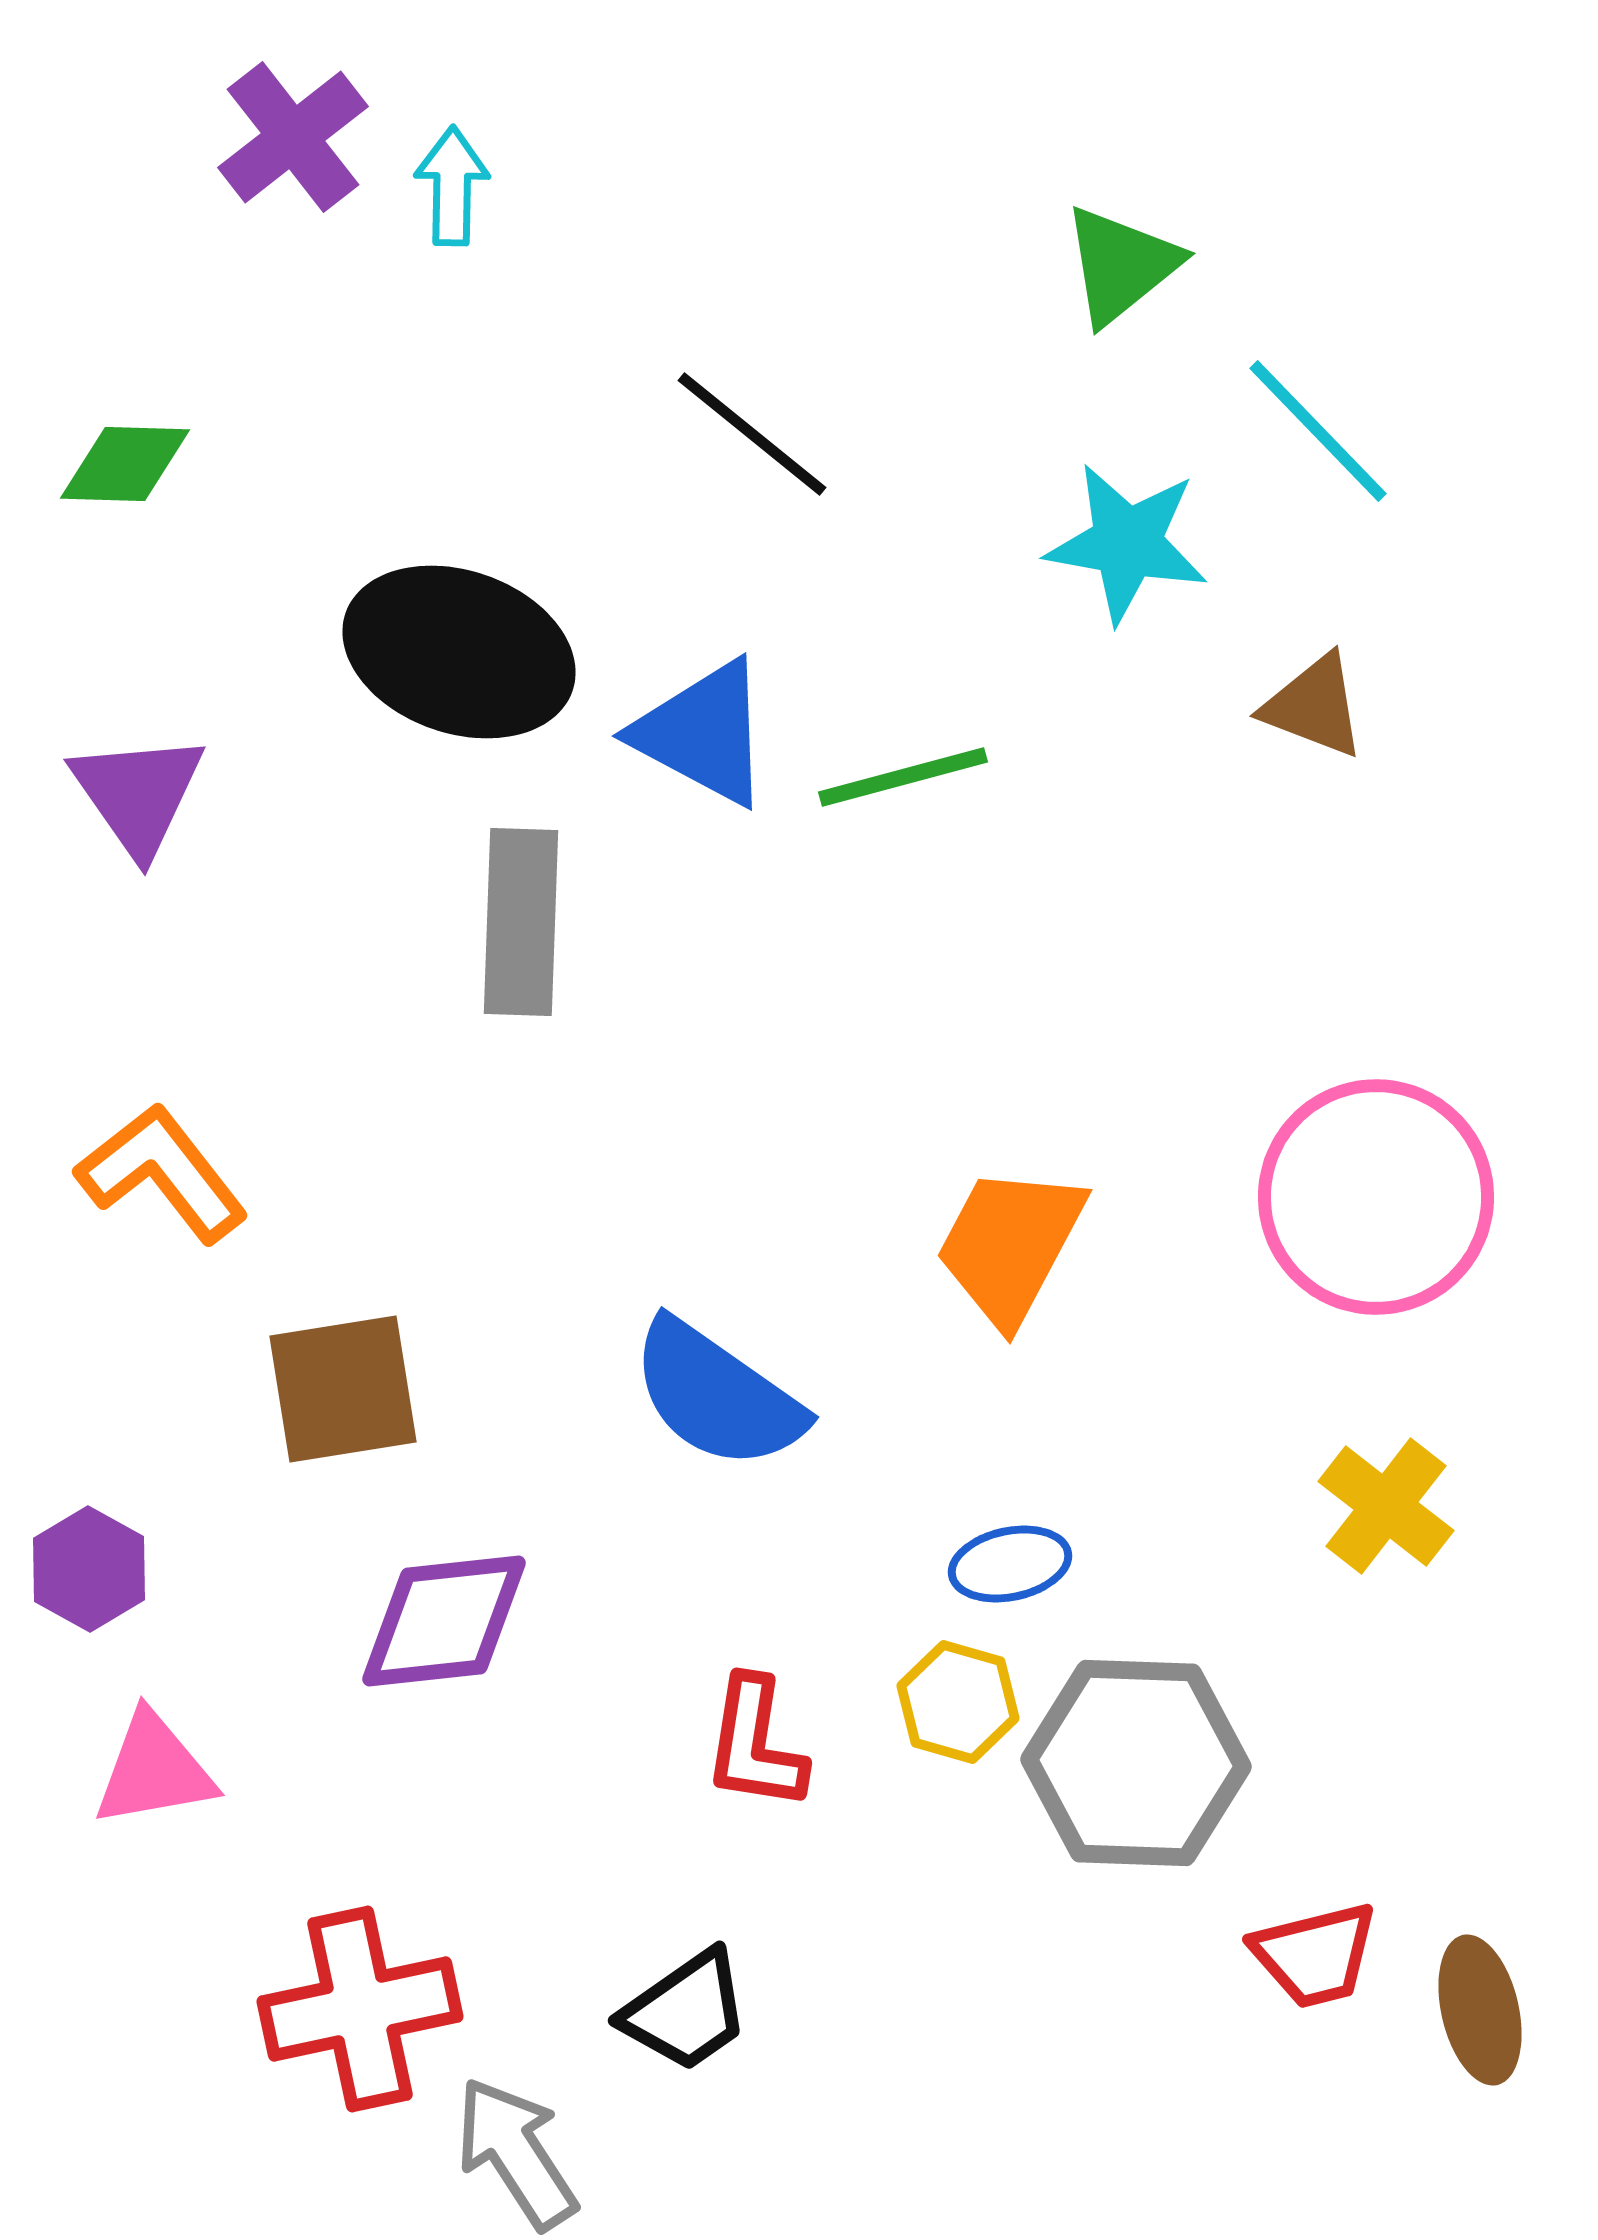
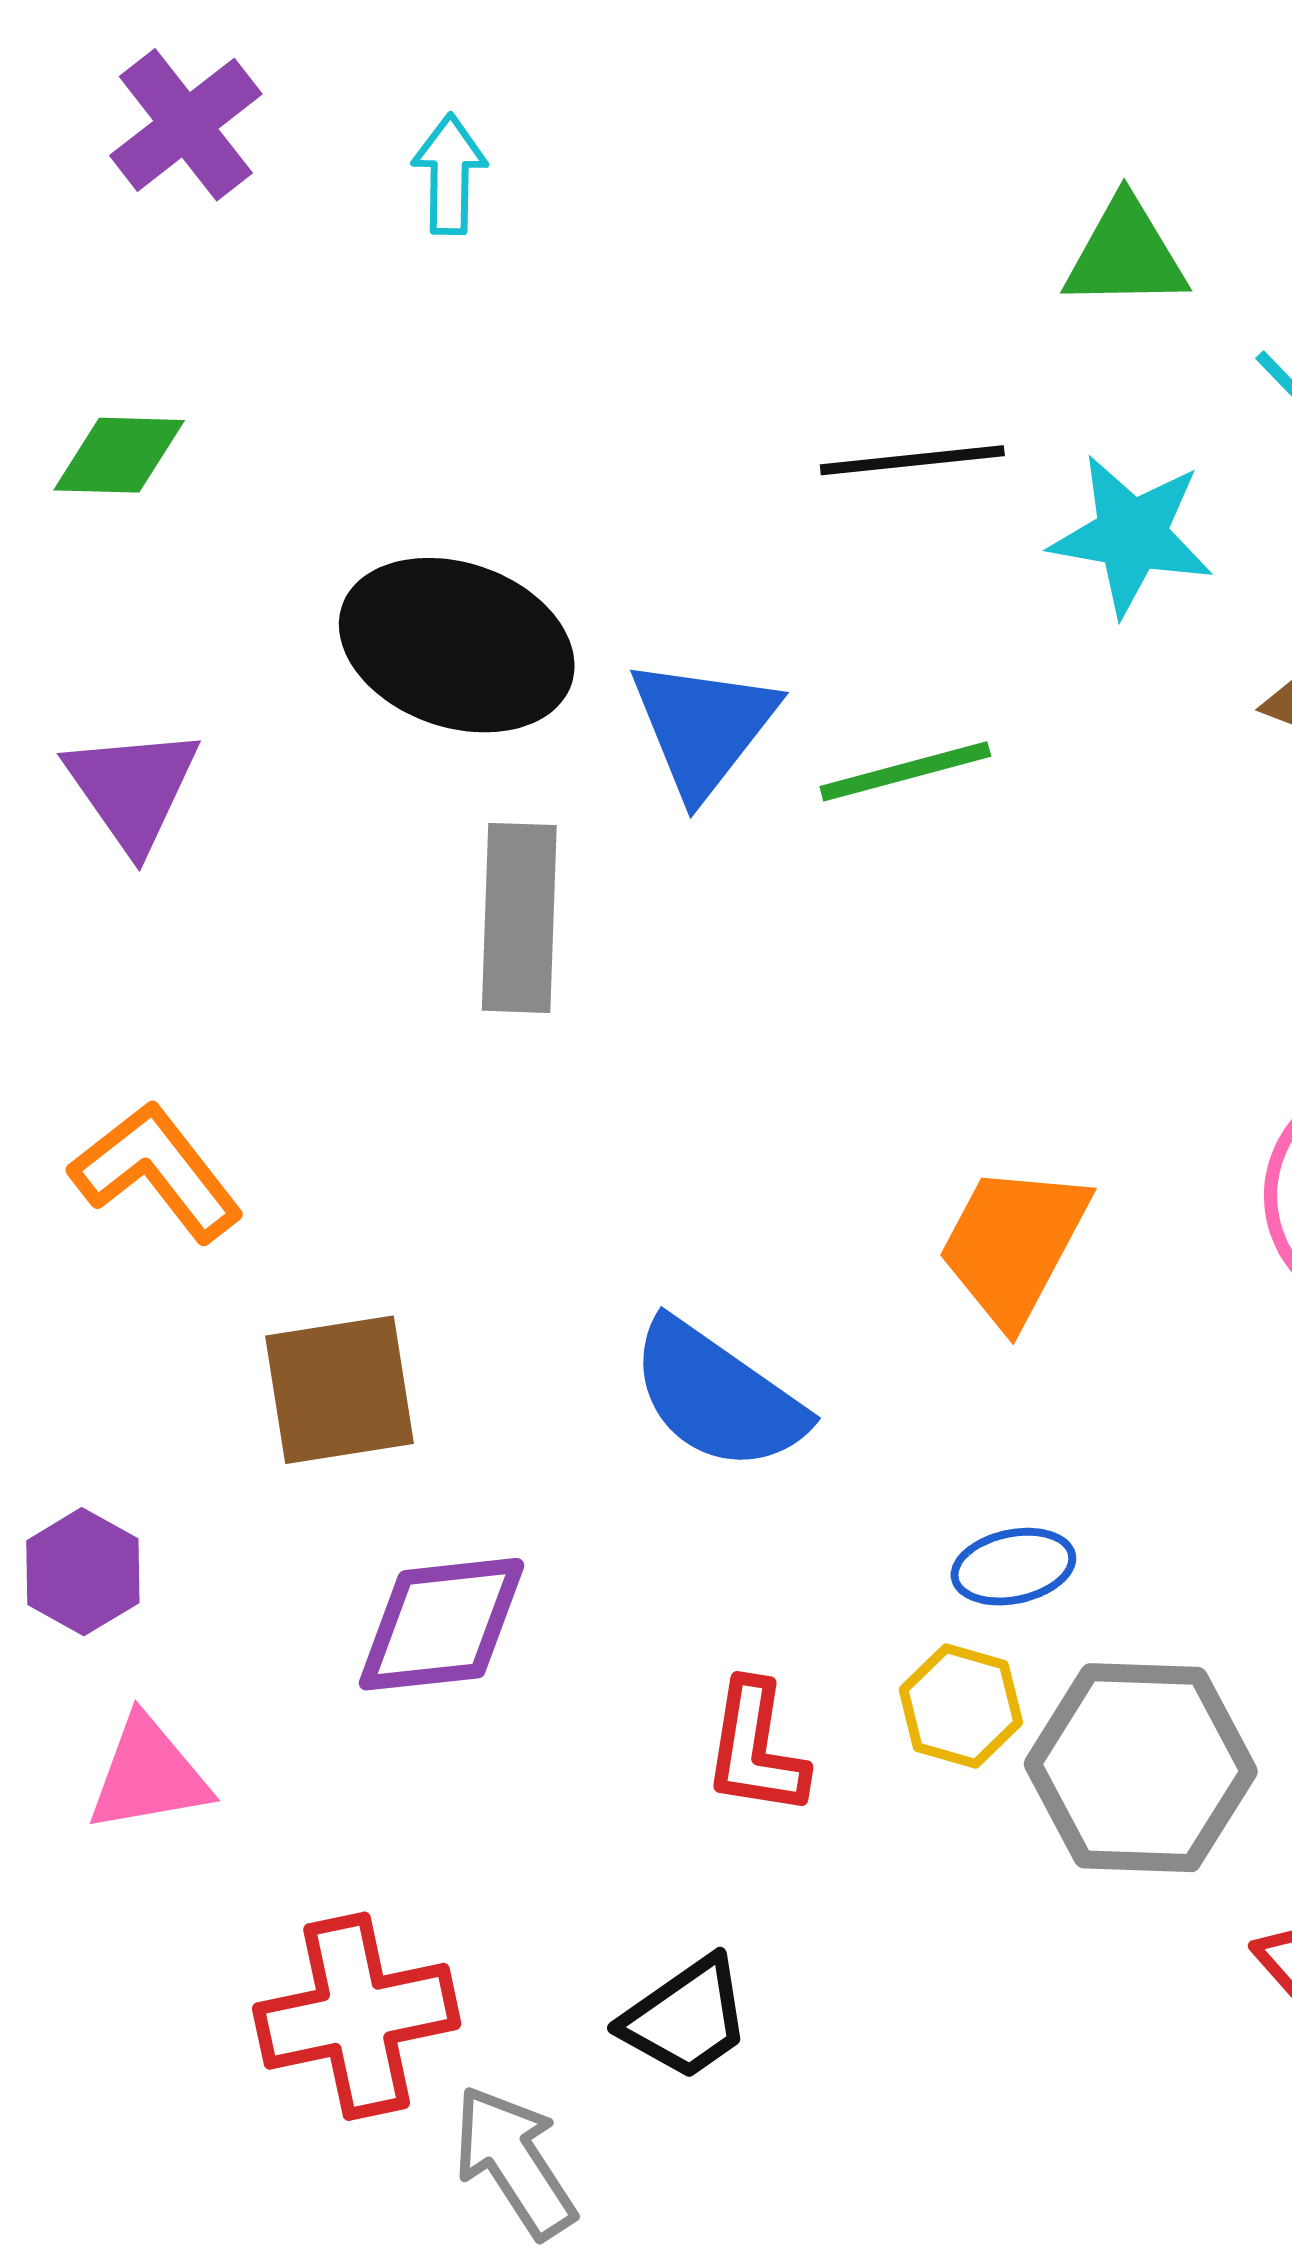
purple cross: (293, 137) -> (186, 125), moved
green triangle: (1121, 265) -> (1126, 254), turned 38
black line: (752, 434) -> (912, 460), moved, turned -45
blue triangle: (703, 733) -> (703, 727), turned 40

